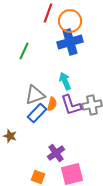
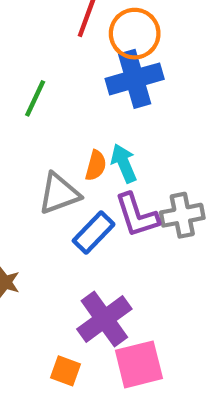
orange semicircle: (52, 104) -> (96, 165), moved
blue rectangle: (37, 113) -> (94, 232), moved
purple cross: (56, 153) -> (104, 319), size x1.4

